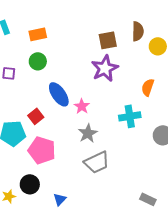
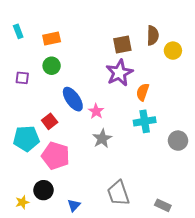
orange semicircle: (148, 87) -> (143, 92), moved
gray trapezoid: (97, 162) -> (118, 193), moved, turned 96

